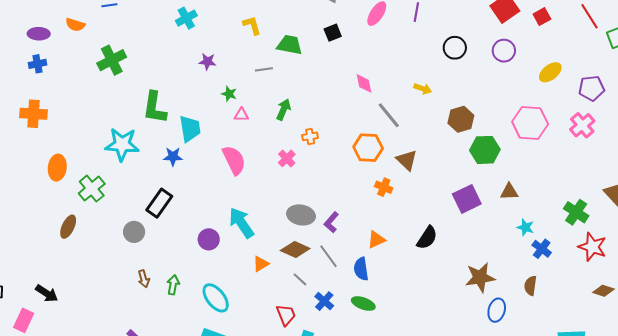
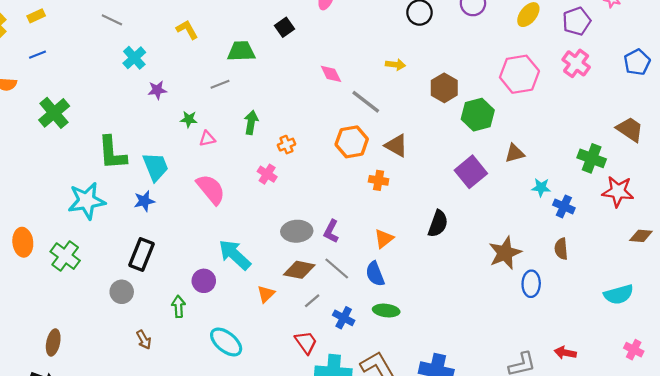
cyan cross: (186, 18) -> (134, 58), moved
yellow L-shape: (252, 25) -> (187, 30), moved
brown ellipse: (68, 227) -> (53, 343), moved
gray line: (300, 279) -> (312, 301), turned -70
green arrow: (173, 285) -> (178, 306), moved

